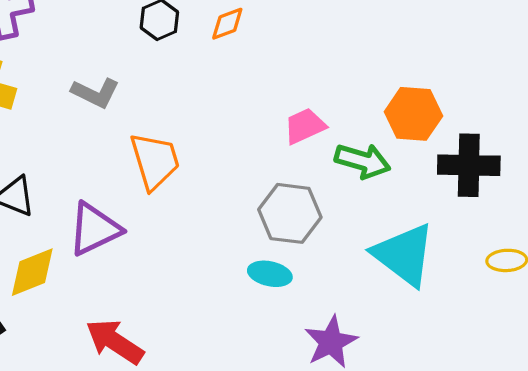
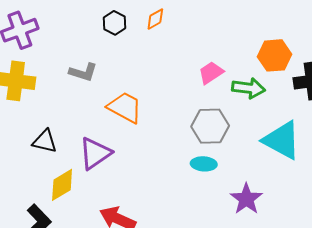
orange trapezoid: (155, 161) -> (125, 107), turned -36

